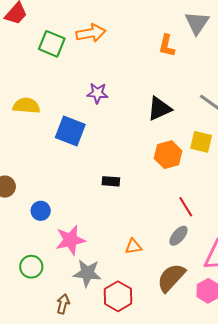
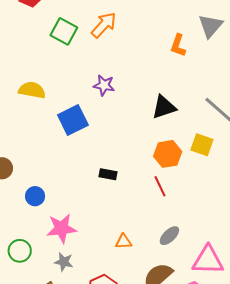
orange arrow: (91, 33) -> (104, 25), turned -44
blue square: (70, 131) -> (73, 120), turned 36
red line: (186, 207) -> (160, 186), moved
gray star: (87, 273) -> (64, 262), moved, size x0.7

